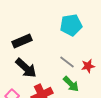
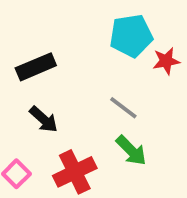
red star: (88, 66) -> (166, 61), moved
black arrow: (26, 68) -> (44, 119), size x0.7

